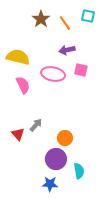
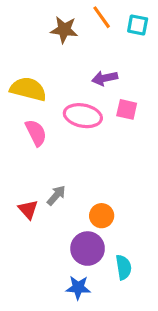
brown star: (41, 19) -> (64, 30), turned -30
orange line: (65, 23) -> (102, 17), moved

